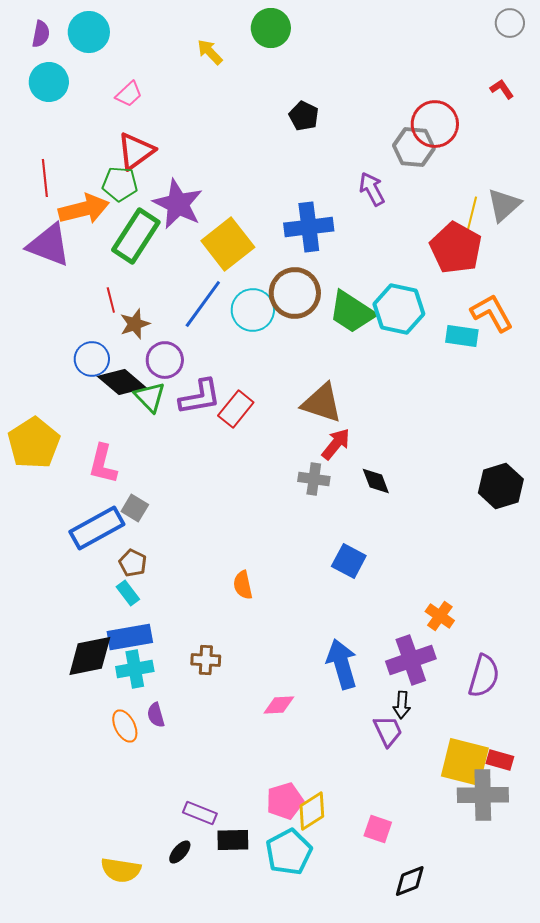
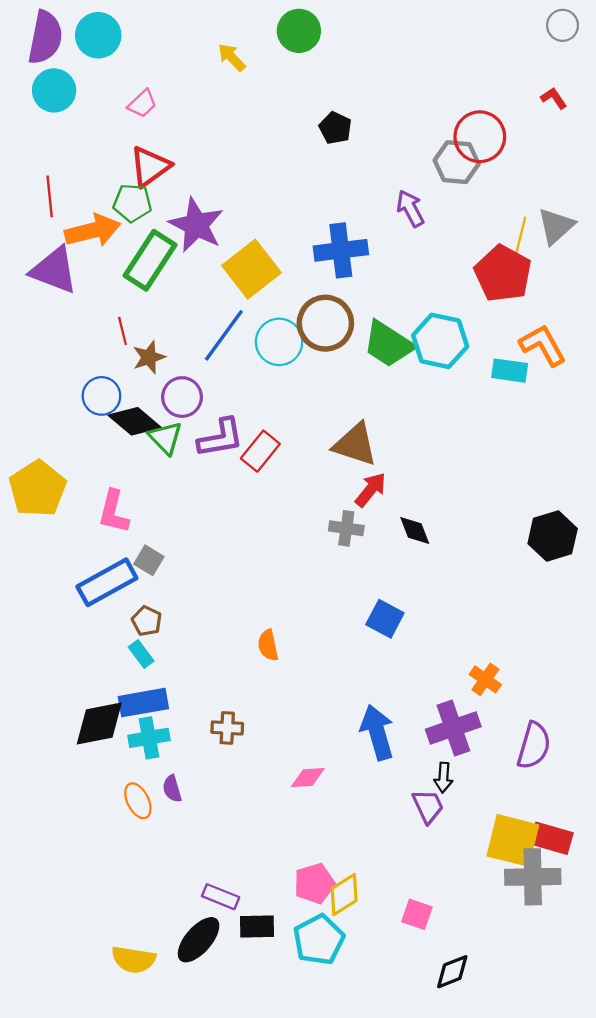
purple semicircle: (41, 34) -> (45, 37), size x1.8
red rectangle: (500, 760) -> (552, 838), size x1.4
black ellipse: (180, 852) -> (199, 940), size x1.8

